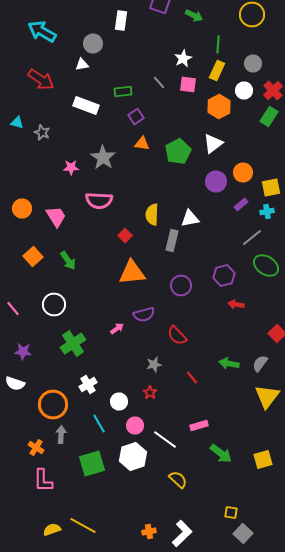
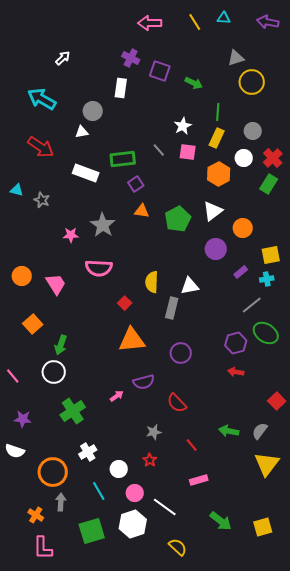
green rectangle: (123, 92) -> (123, 159), size x1.4
orange circle: (243, 172) -> (243, 228), moved
green arrow: (68, 260) -> (61, 345), moved, turned 54
purple hexagon: (224, 276) -> (236, 343), moved
pink rectangle: (199, 426) -> (199, 480), moved

